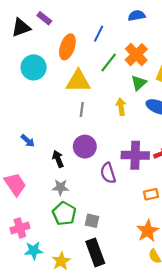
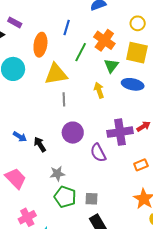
black arrow: (58, 159) -> (40, 144), moved

